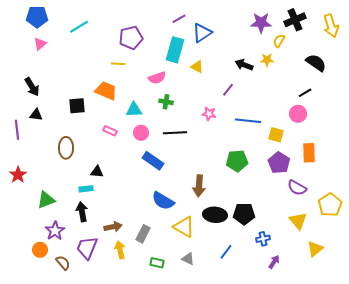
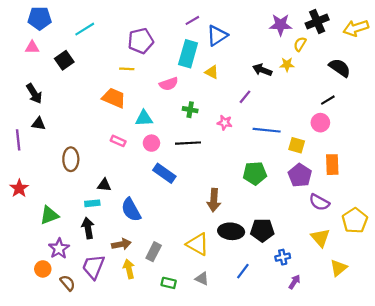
yellow arrow: (331, 26) -> (356, 28), turned 90
pink triangle: (40, 44) -> (32, 47), moved, turned 40
green cross: (166, 102) -> (190, 110), moved
black square: (77, 106) -> (64, 60), moved, turned -30
blue semicircle: (163, 201) -> (131, 210), moved, turned 30

